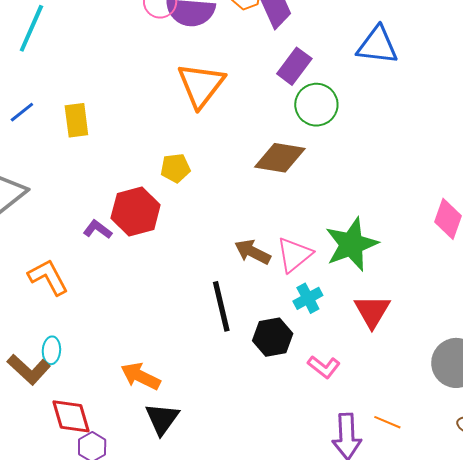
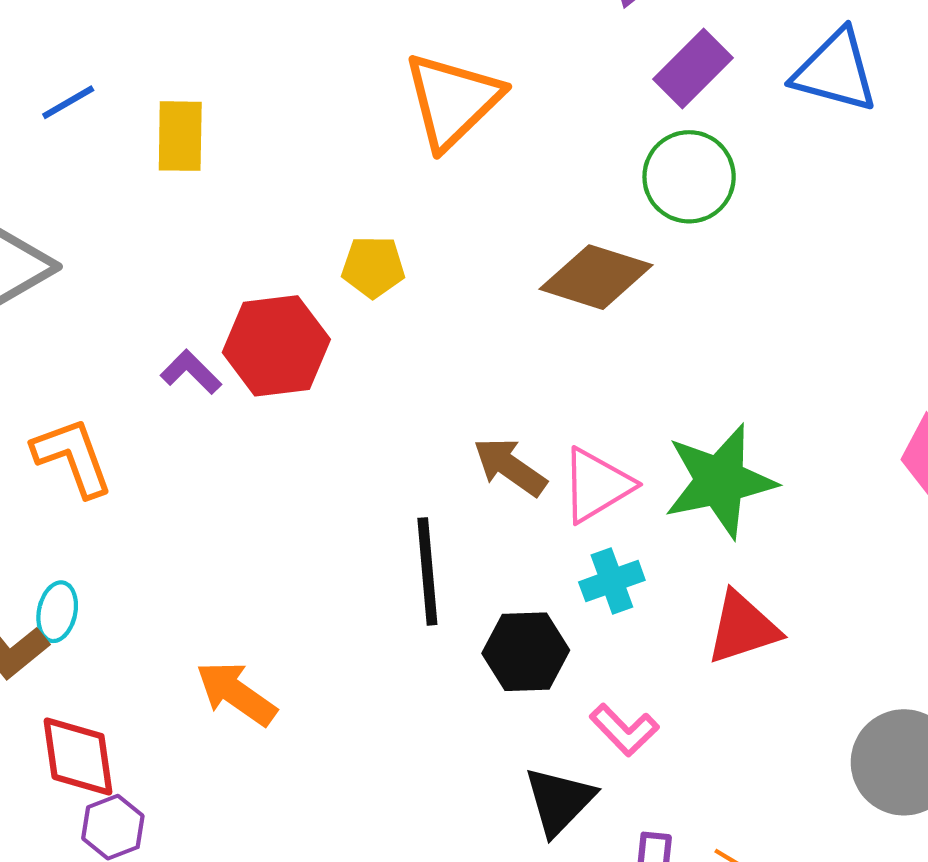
purple rectangle: (294, 66) -> (693, 69), moved
red triangle: (372, 311) -> (743, 628), turned 33
black triangle: (162, 419) -> (559, 801), moved

